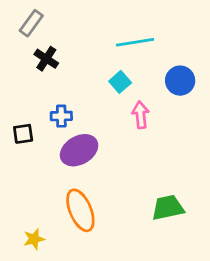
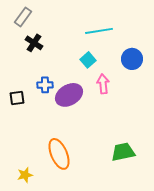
purple ellipse: (79, 150) -> (69, 95), moved

